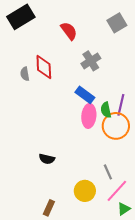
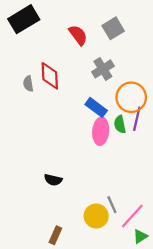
gray square: (117, 23) -> (113, 28), moved
orange circle: (116, 126) -> (131, 97), moved
gray line: (108, 172) -> (112, 205), moved

